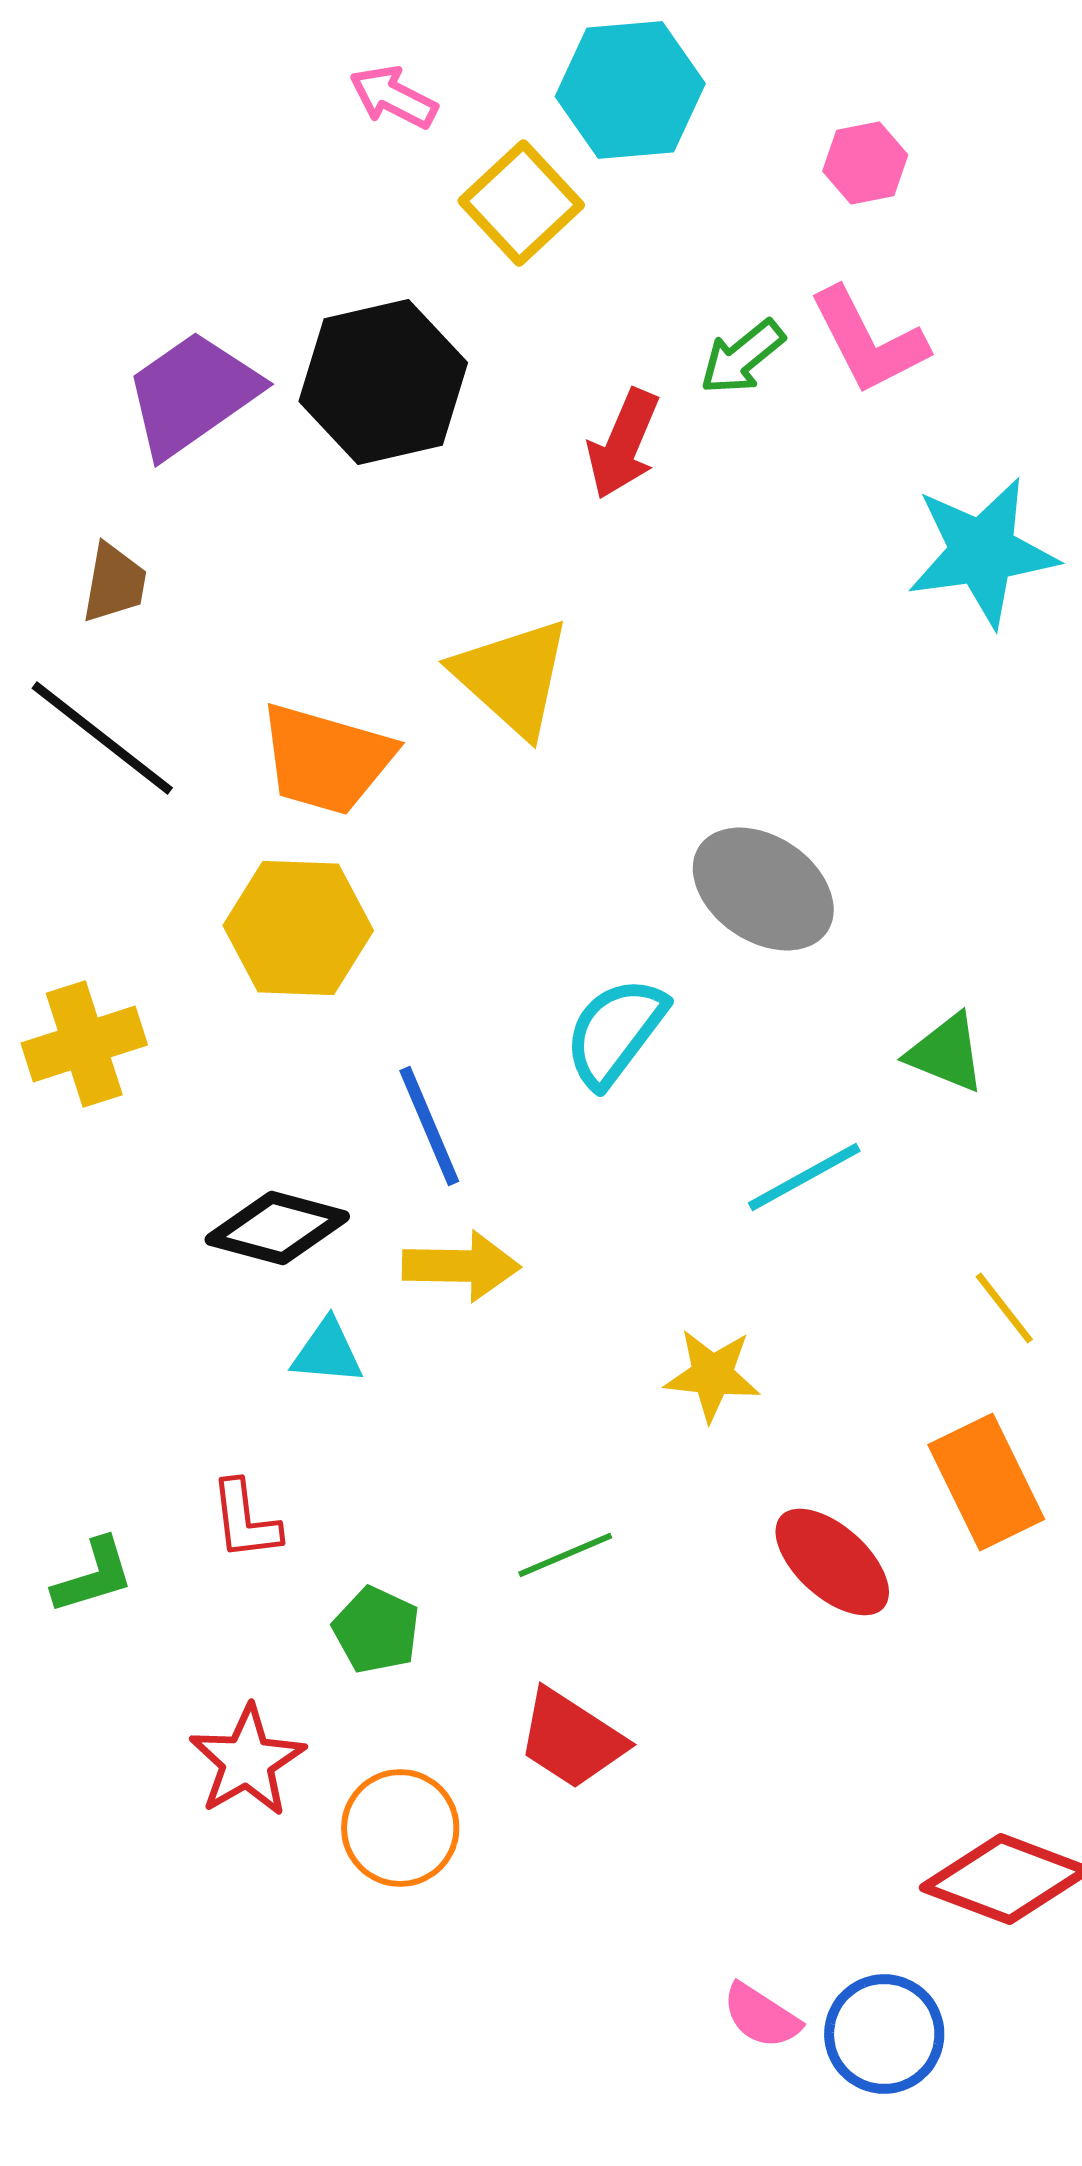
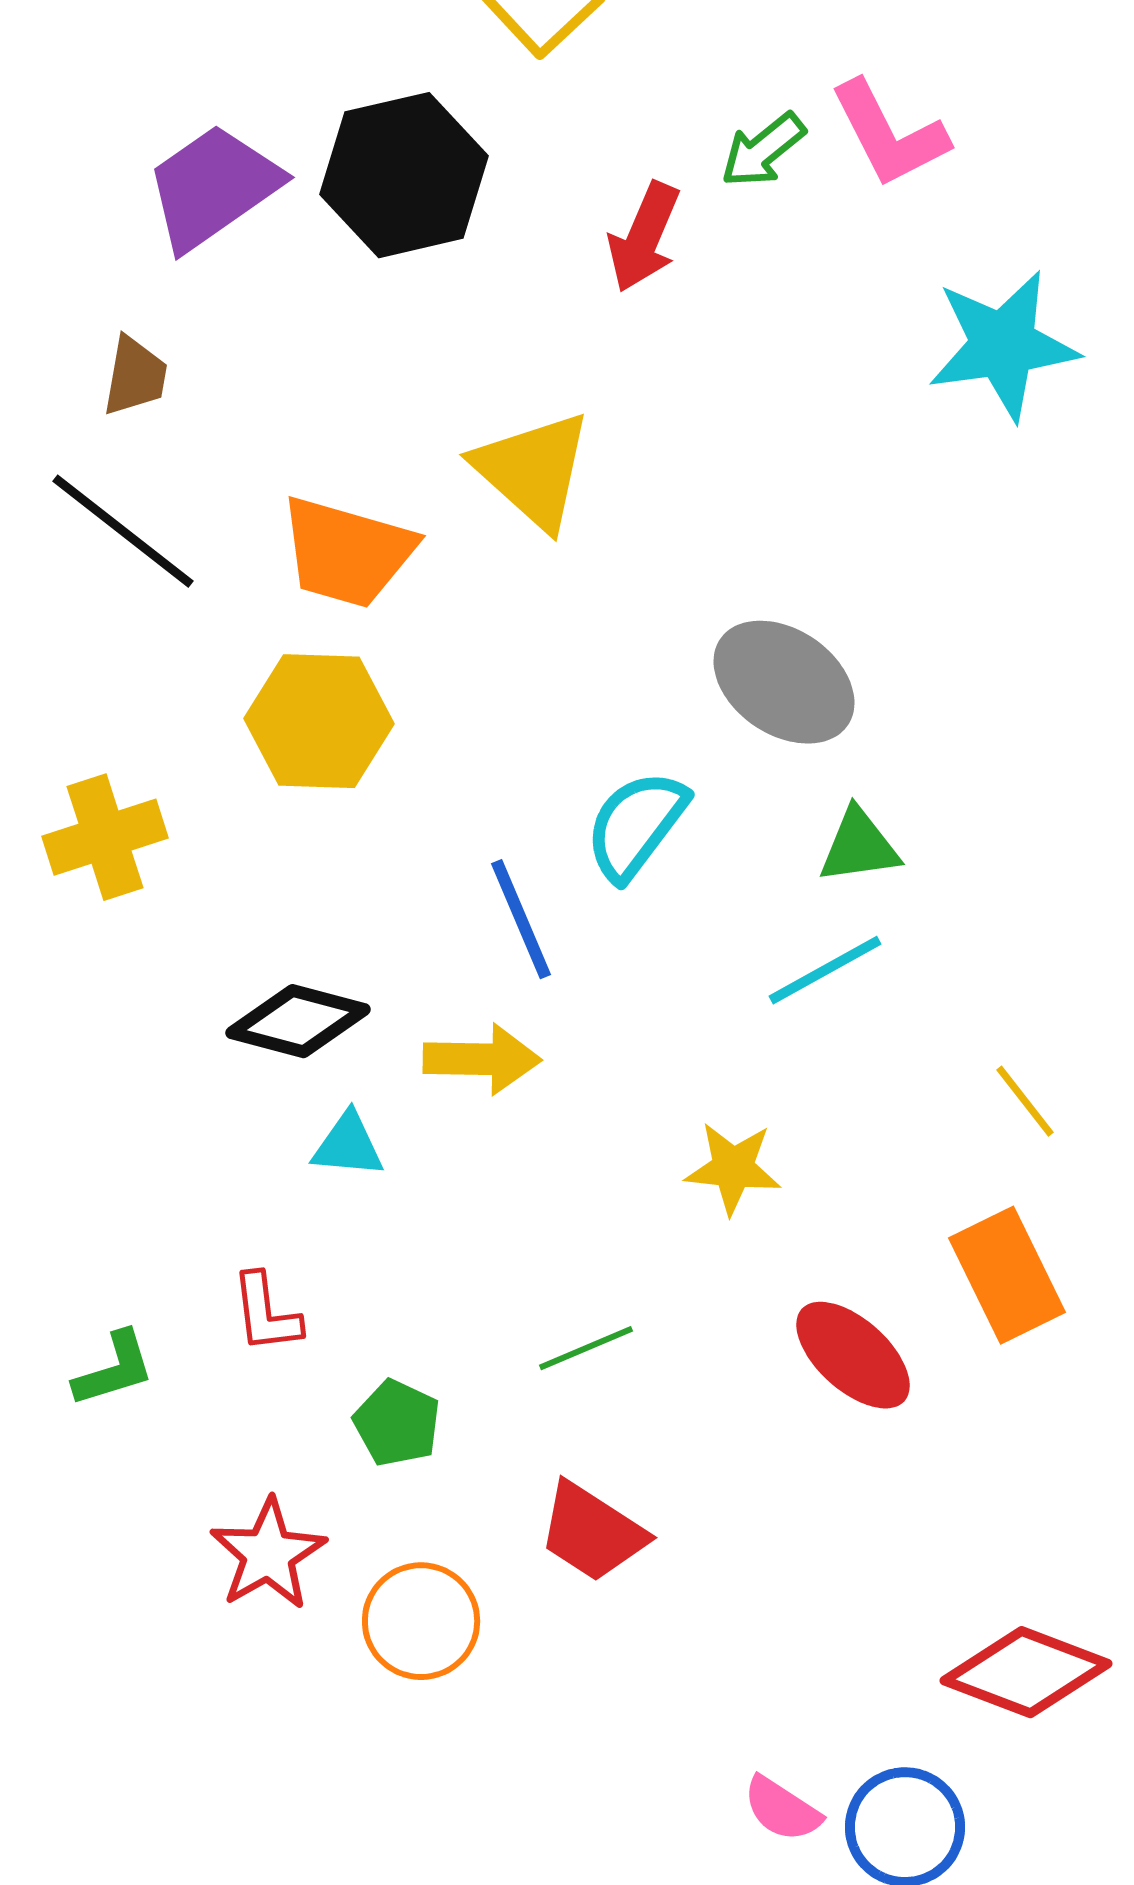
green triangle: (946, 1053) -> (859, 846), moved, turned -30
blue line: (429, 1126) -> (521, 919), moved

